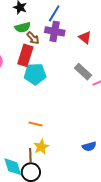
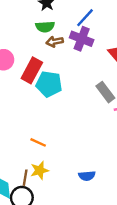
brown arrow: (33, 38) -> (55, 42), turned 112
red rectangle: (25, 55) -> (32, 70), moved
blue semicircle: (89, 146) -> (87, 176), moved

